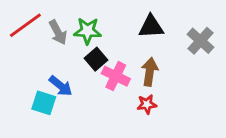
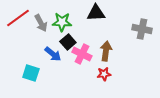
black triangle: (151, 27) -> (96, 13), moved
gray cross: (200, 41) -> (142, 29), turned -30
blue arrow: (61, 86) -> (53, 54), moved

